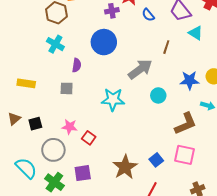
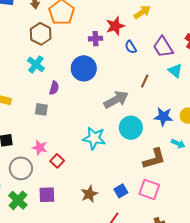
cyan circle: (158, 95) -> (131, 128), size x1.5
cyan star: (113, 100) -> (94, 138), moved
brown star: (125, 167) -> (89, 194), size x0.7

